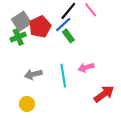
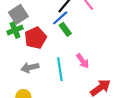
red pentagon: (40, 27) -> (35, 38), moved
pink arrow: (86, 67) -> (83, 61), turned -112

